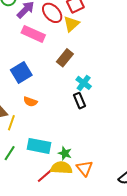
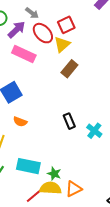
brown rectangle: (65, 58) -> (69, 69), moved
cyan cross: (84, 83) -> (94, 131), moved
orange triangle: (85, 168) -> (74, 189), turned 42

